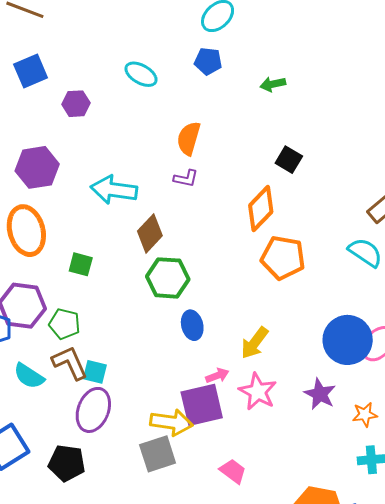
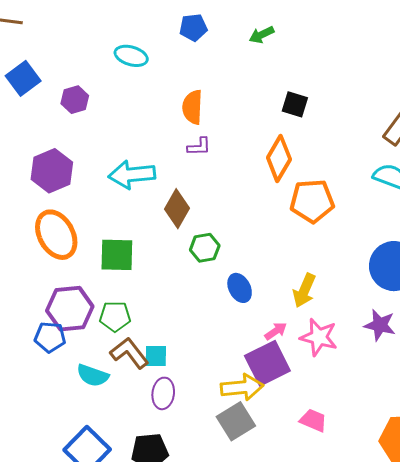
green square: (81, 264) -> (117, 255), size x1.5
green hexagon: (168, 278) -> (205, 248), size x0.7
purple ellipse: (93, 410) -> (163, 393), size x0.7

